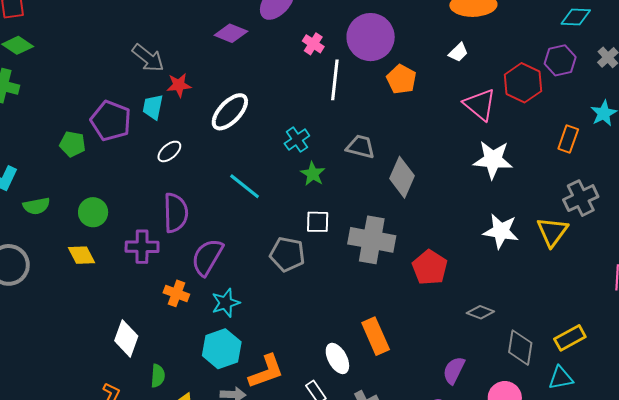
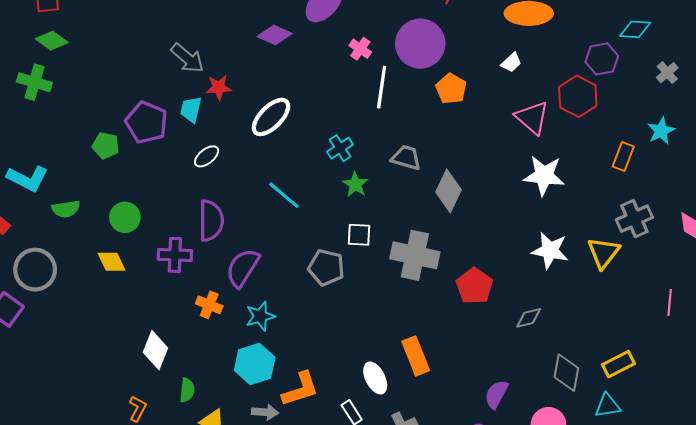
purple hexagon: (560, 60) -> (602, 59), moved
gray diamond: (480, 312) -> (529, 318), moved, turned -36

